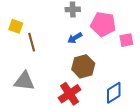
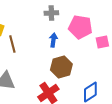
blue arrow: (75, 38) -> (53, 40), turned 128

